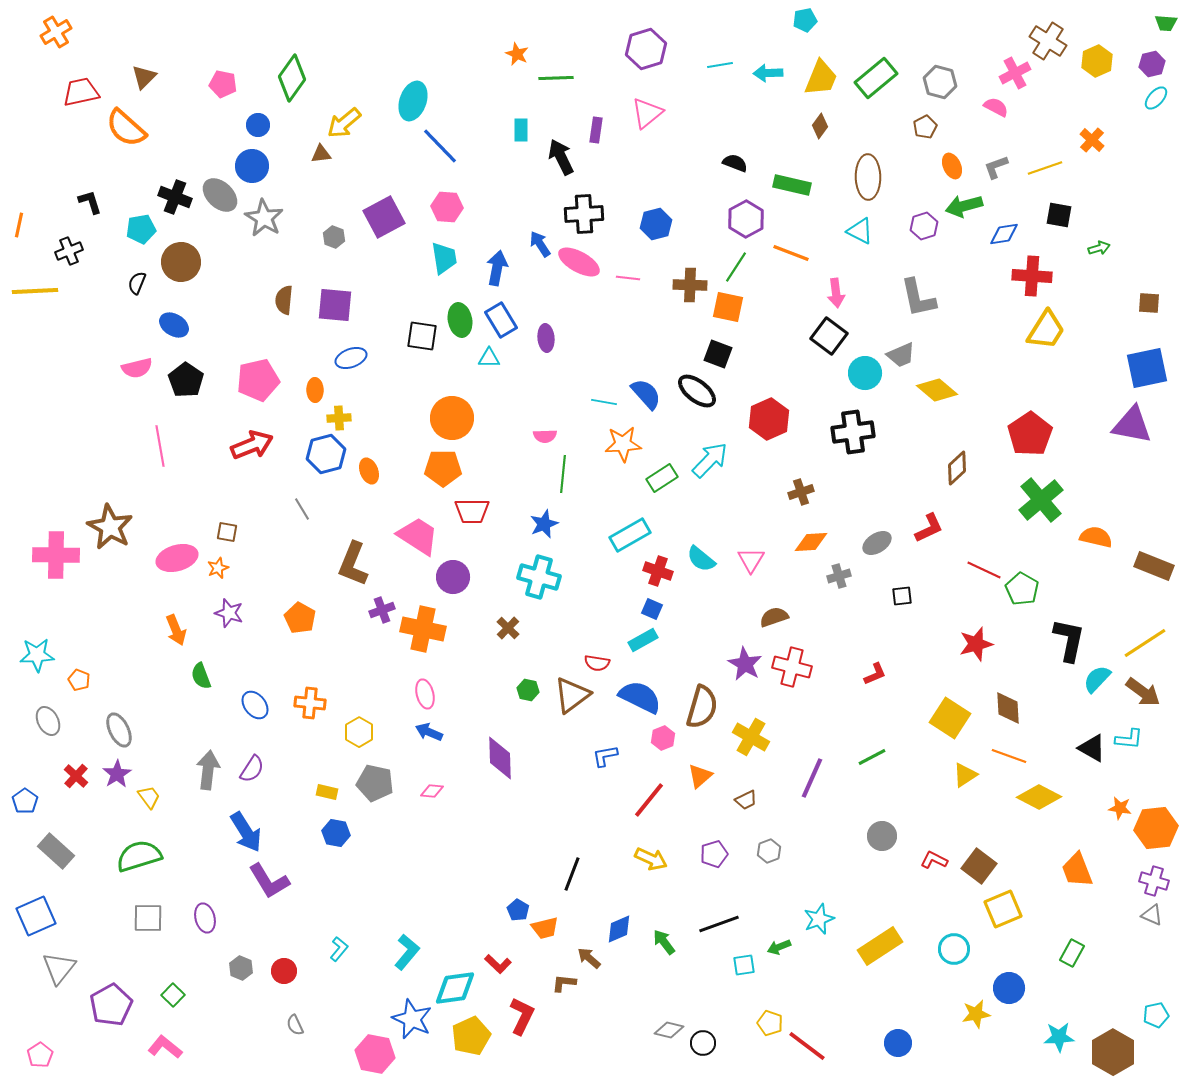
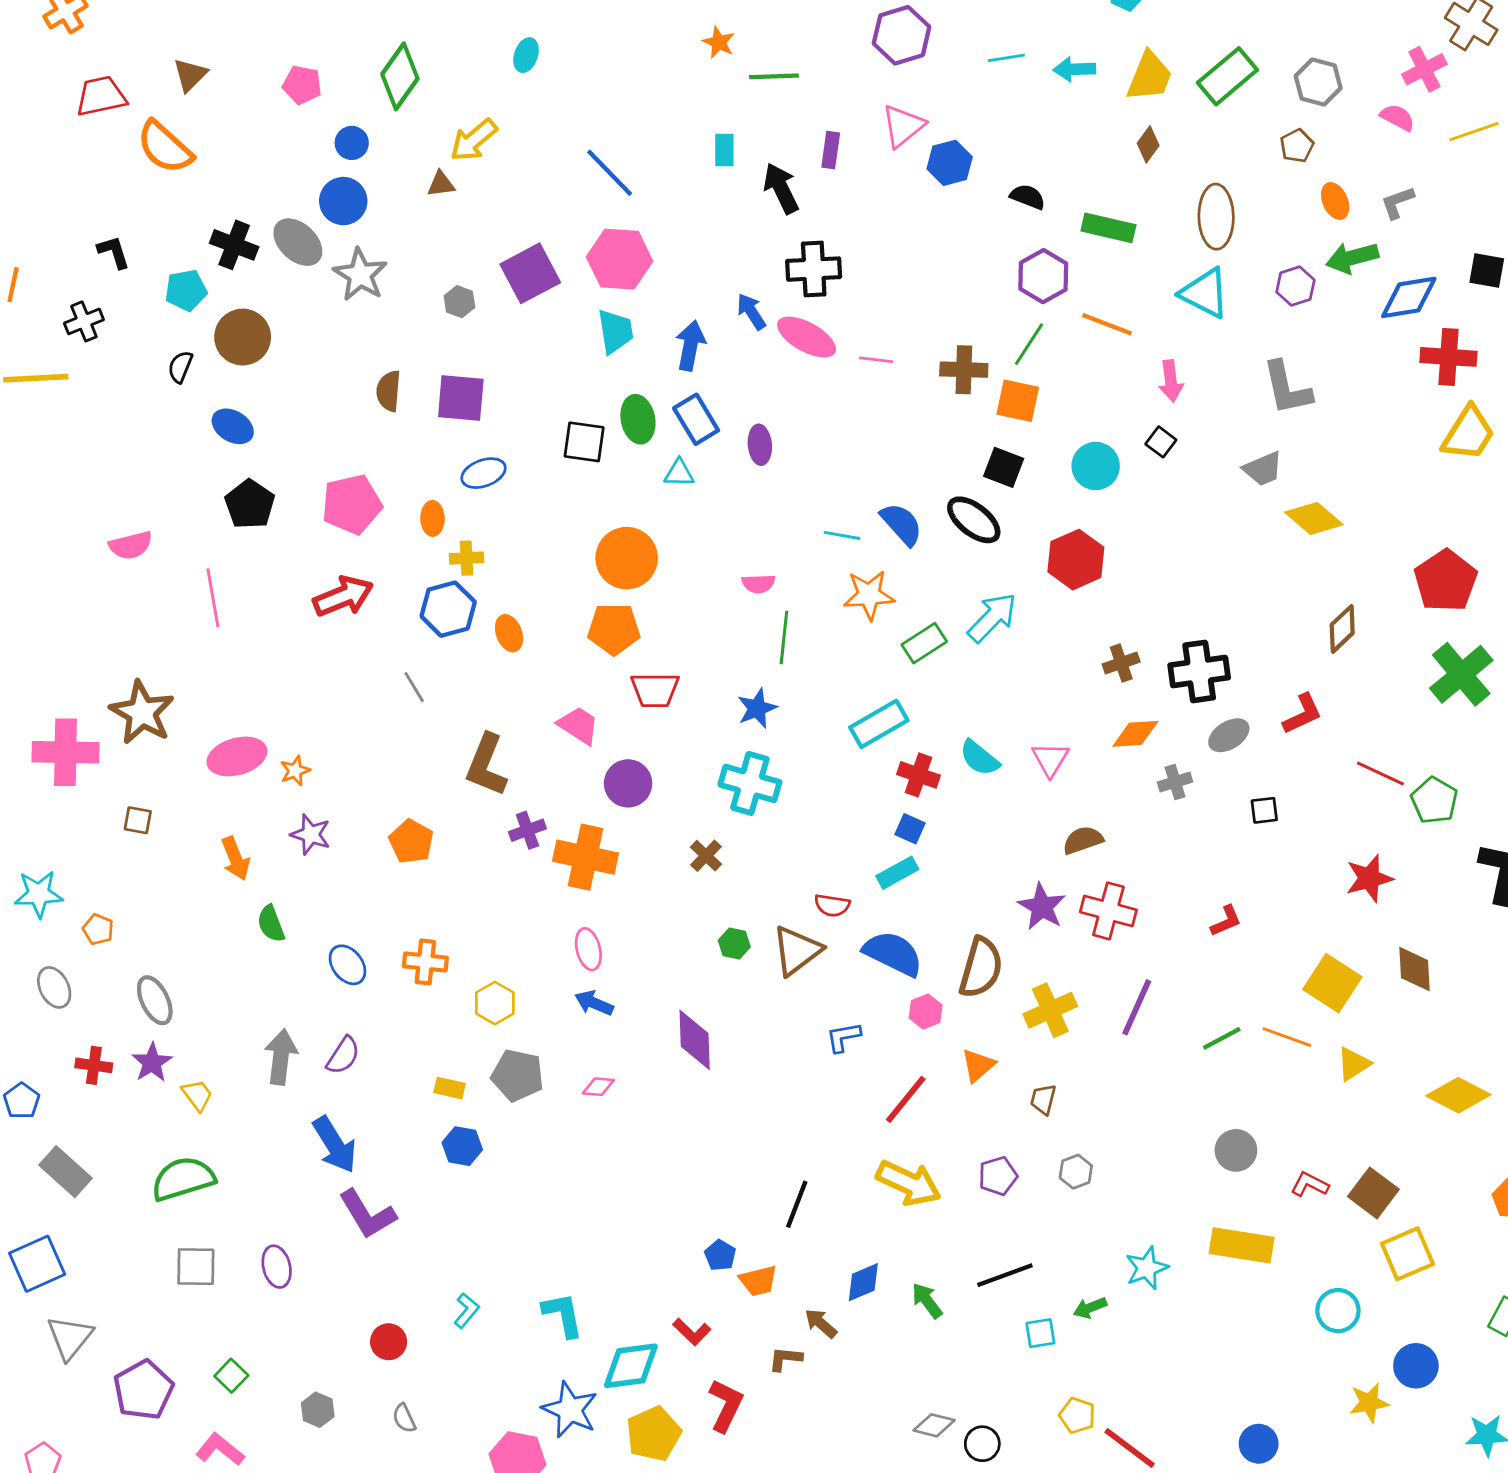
cyan ellipse: (413, 101) -> (526, 55), moved, size x0.6
yellow line: (1045, 168) -> (1474, 132), moved
pink hexagon: (447, 207) -> (620, 259), size x1.4
blue hexagon: (656, 224) -> (950, 163), moved
cyan triangle: (860, 231) -> (1205, 293), size x1.4
blue diamond: (1004, 234) -> (1409, 297), size x1.4
black square: (829, 336) -> (1161, 442), size x0.6
pink semicircle: (137, 368) -> (131, 545), moved
cyan circle: (865, 373) -> (1096, 466), moved
black cross: (853, 432) -> (1199, 671), moved
brown square: (227, 532) -> (138, 820), moved
pink trapezoid: (418, 536) -> (578, 725), size x0.7
yellow cross: (751, 737) -> (1050, 1010), turned 36
orange line: (1009, 756) -> (1287, 1037), moved
red cross: (76, 776) -> (94, 1065), turned -35
purple line: (812, 778) -> (1137, 1007), moved
brown trapezoid: (746, 800) -> (1043, 1099), turned 130
yellow arrow: (651, 859) -> (909, 1183), size x1.4
yellow rectangle: (880, 946) -> (1242, 1245), moved, turned 42
cyan L-shape: (407, 952) -> (563, 1315), turned -51
gray hexagon: (241, 968) -> (318, 1410), moved

